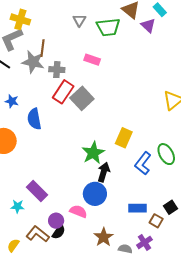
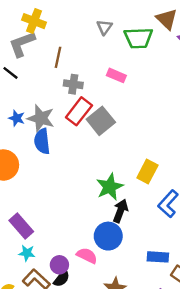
gray star: (33, 62) -> (41, 118), moved
purple rectangle: (37, 191) -> (21, 226), moved
cyan star: (17, 206) -> (27, 253), moved

